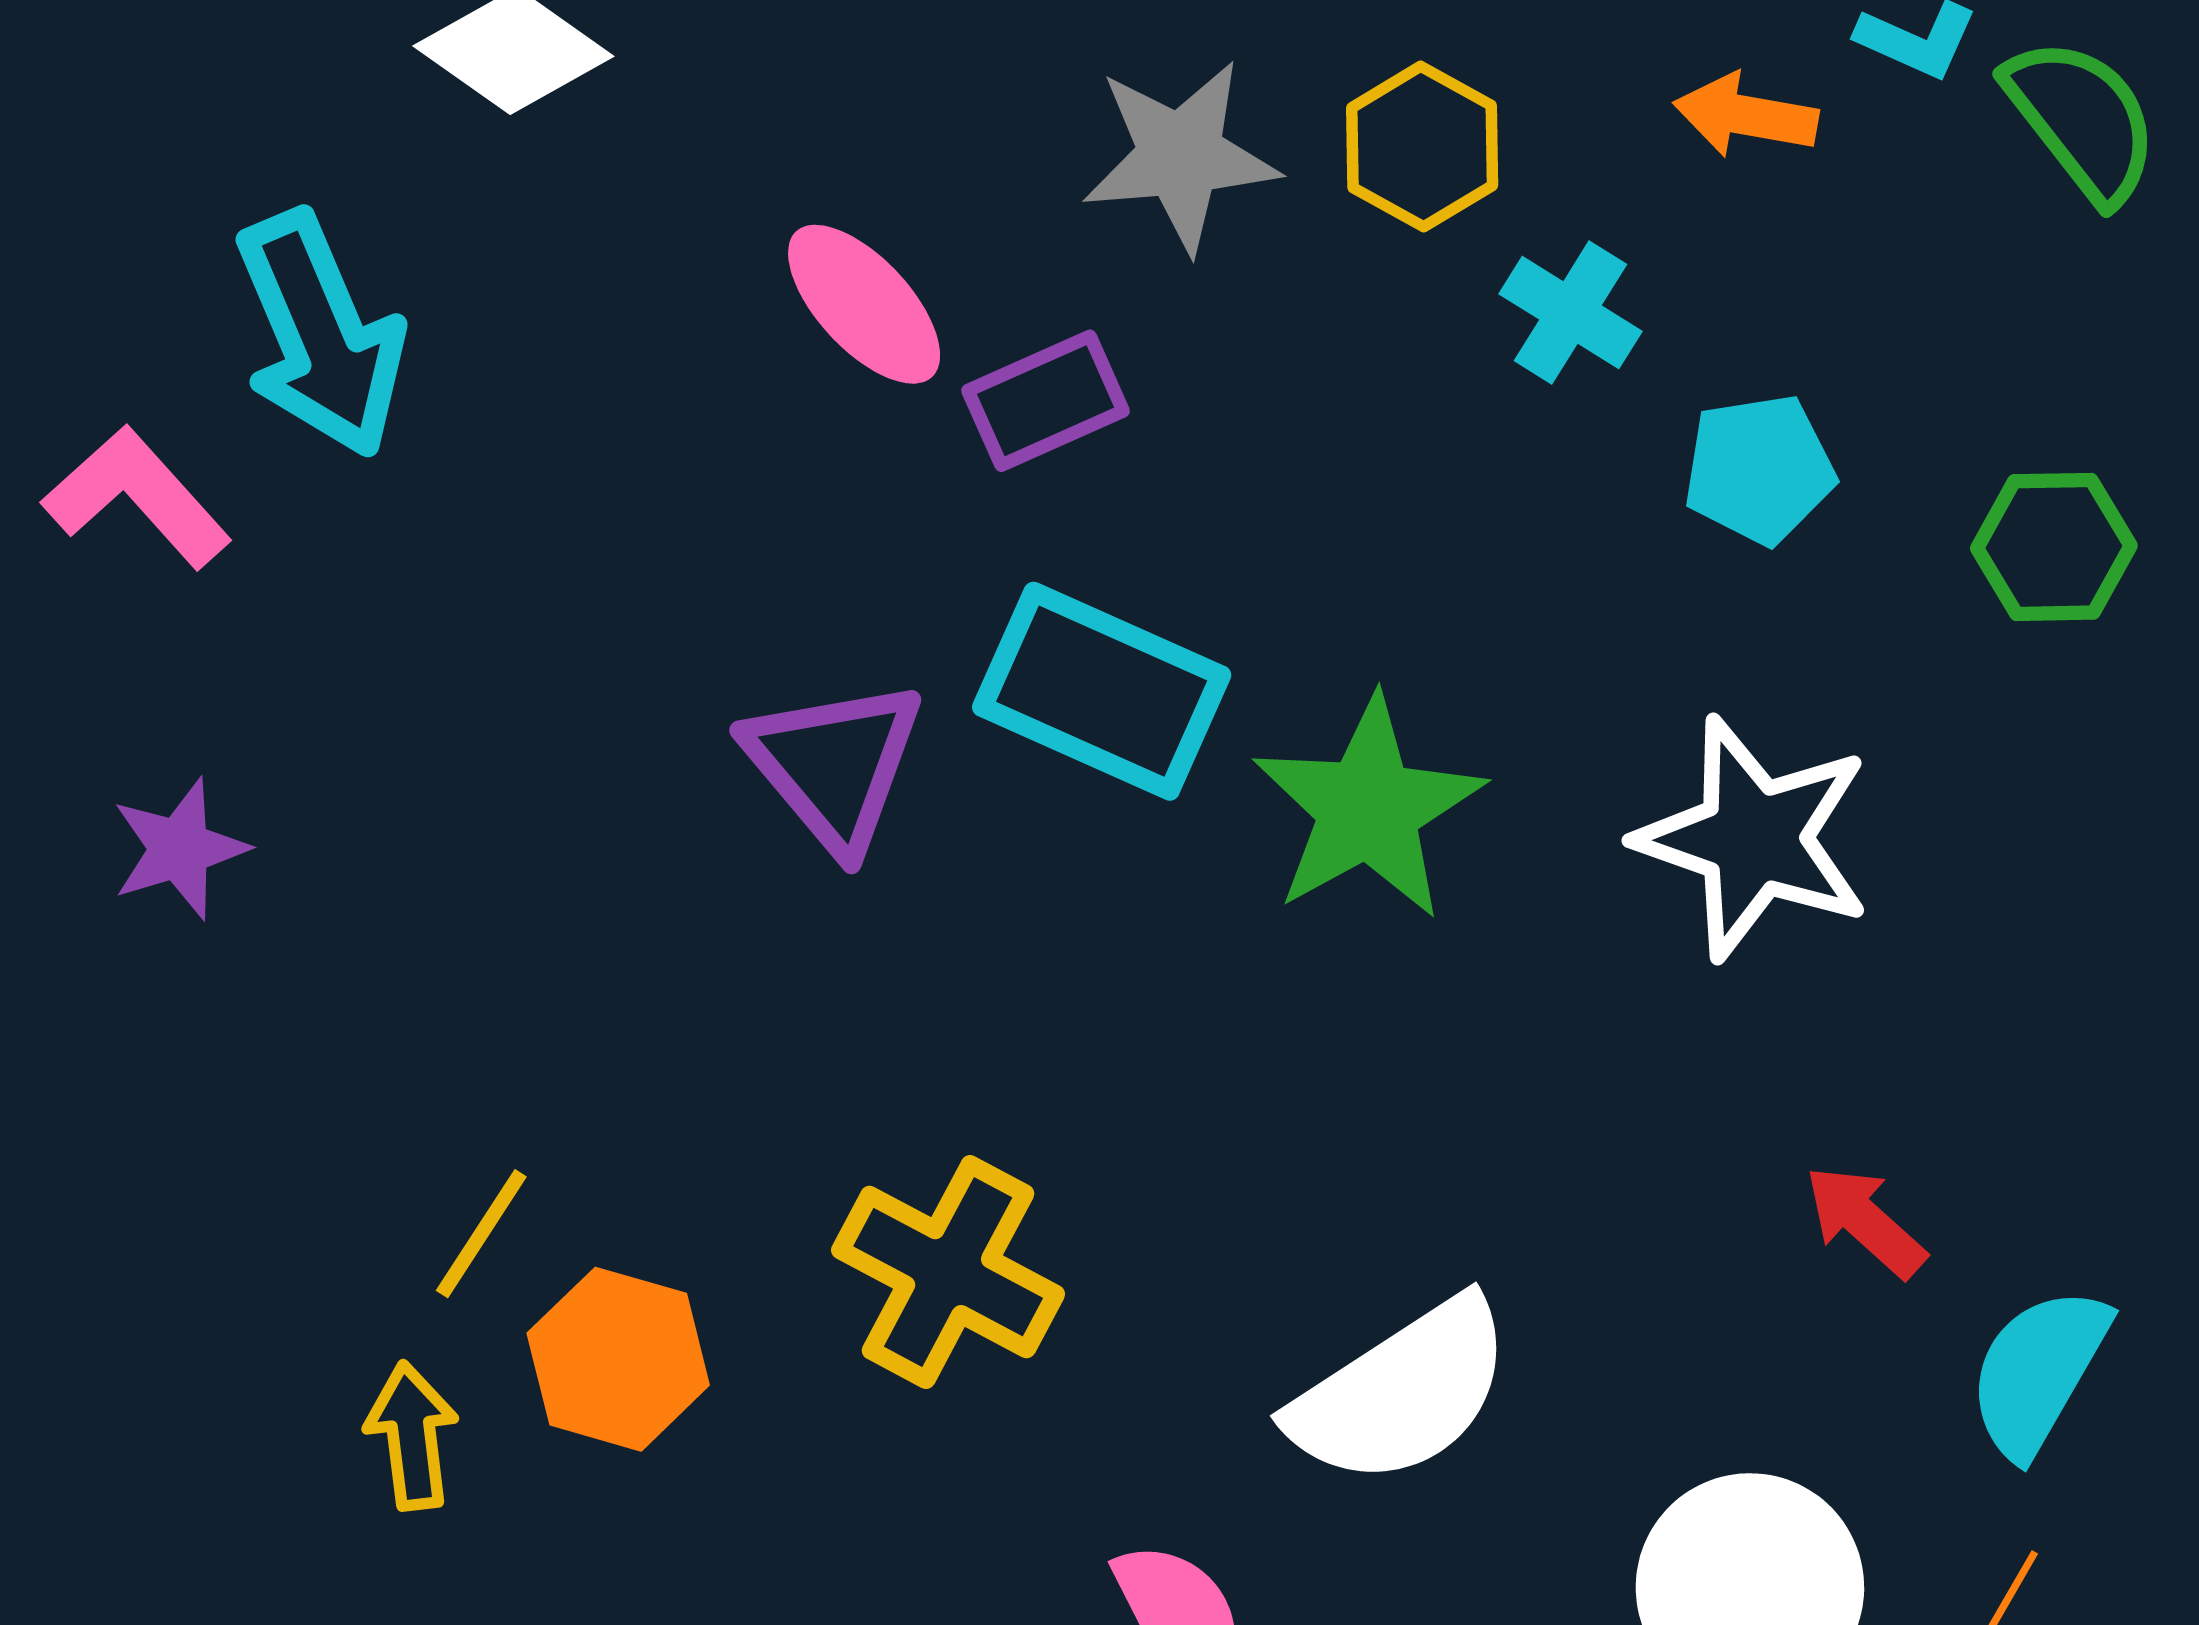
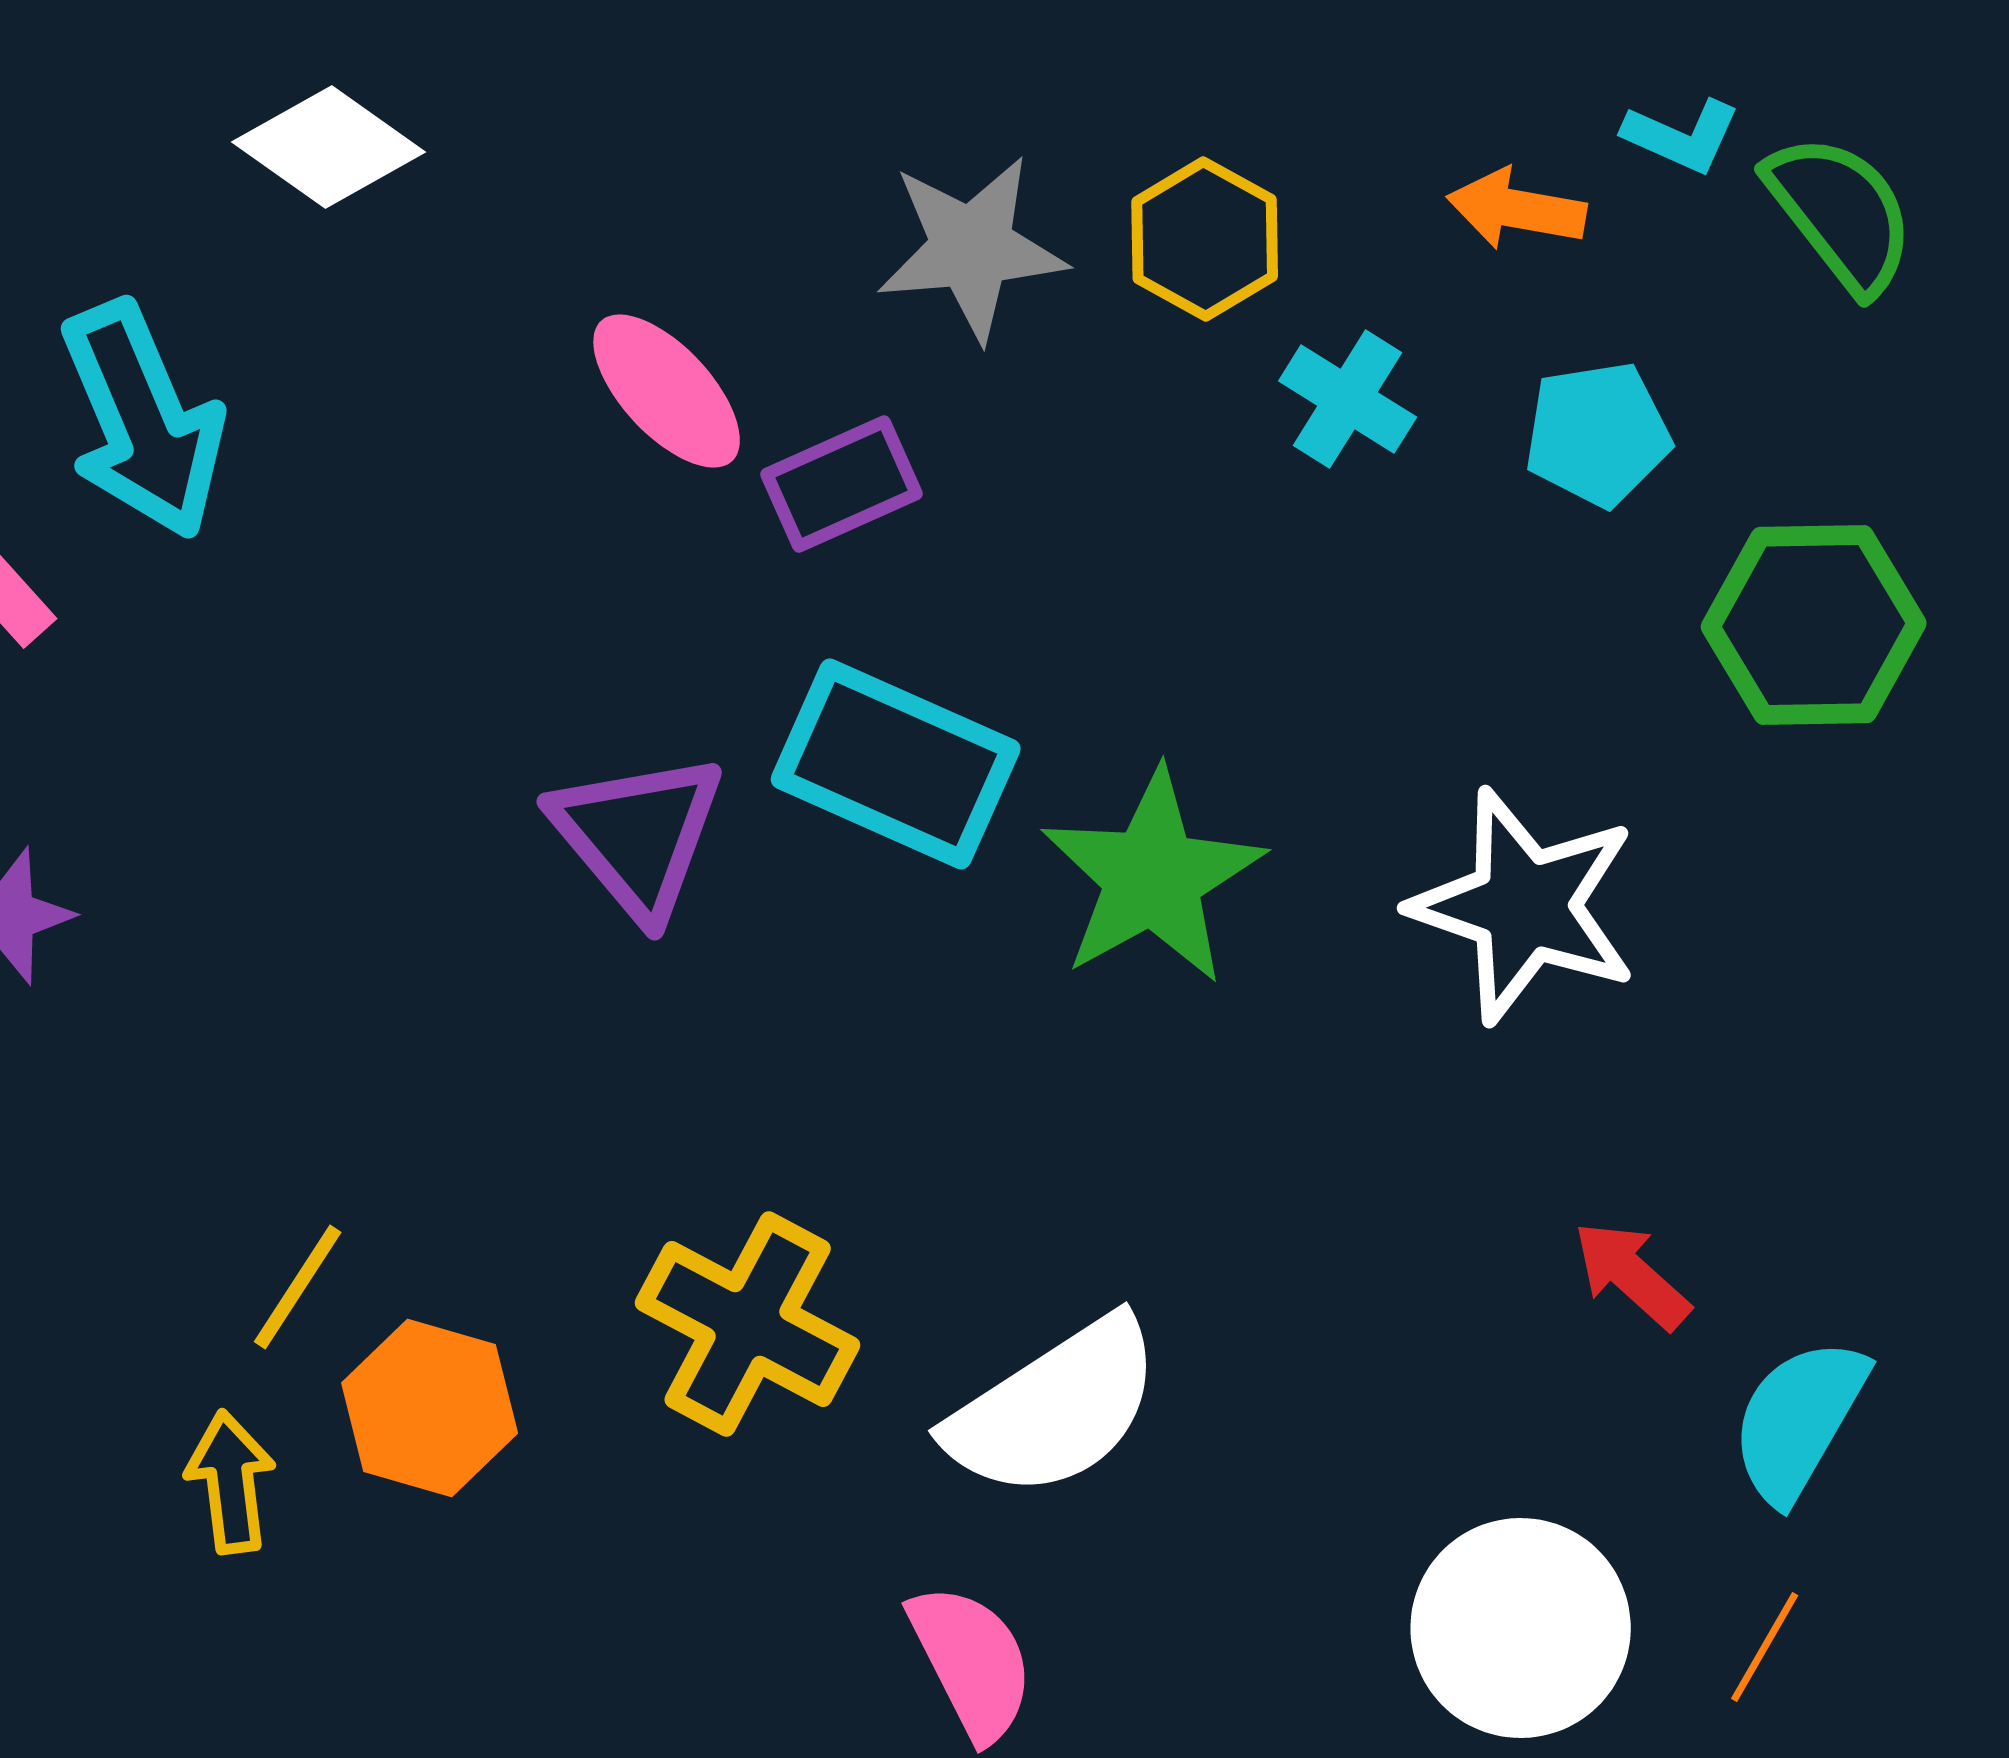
cyan pentagon: (1759, 469) -> (1598, 434), moved
green hexagon: (2054, 547) -> (1814, 625), size x1.4
white semicircle: (1401, 1392) -> (1055, 1408), moved

